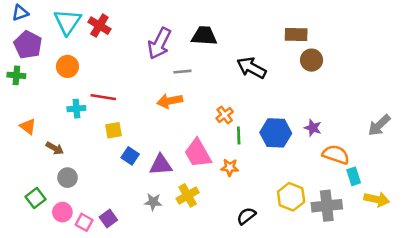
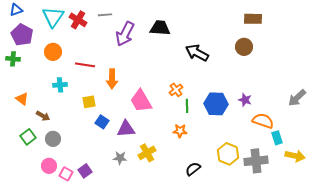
brown rectangle: (296, 34) -> (253, 19), moved
gray line: (182, 72) -> (105, 15), moved
red line: (103, 97) -> (85, 65), moved
orange arrow: (170, 101) -> (112, 79), moved, turned -78
pink trapezoid: (198, 153) -> (141, 101), moved
green square: (36, 198) -> (28, 137), moved

